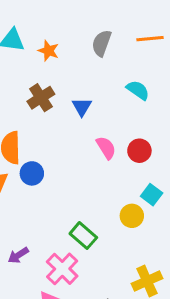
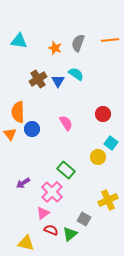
orange star: (49, 51) -> (55, 48), moved
cyan semicircle: (138, 90) -> (76, 74), moved
blue triangle: (82, 107) -> (58, 81), moved
pink semicircle: (106, 148) -> (66, 123), moved

